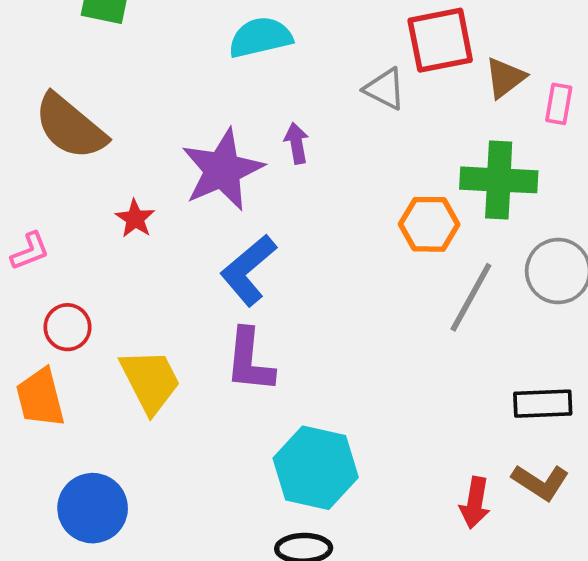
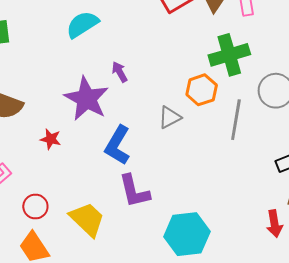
gray triangle: (385, 89) -> (170, 117), moved, turned -35

